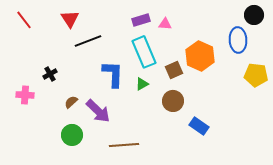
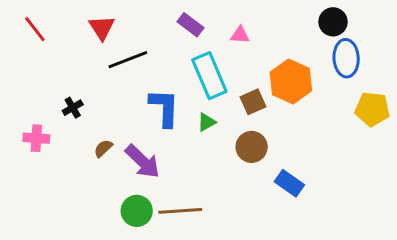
black circle: (254, 15) -> (333, 22), moved
purple rectangle: (141, 20) -> (191, 25), moved, turned 54
green circle: (72, 135) -> (137, 211), moved

